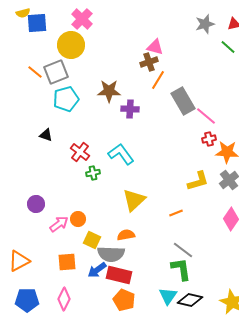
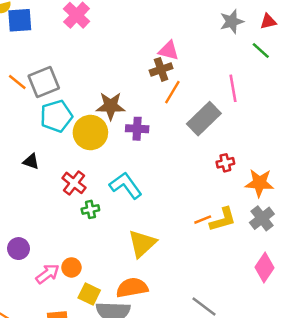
yellow circle: (71, 45) -> (90, 132), moved
gray rectangle: (183, 101) -> (204, 119), turned 76
pink line: (206, 116) -> (233, 88), moved, turned 40
red cross: (209, 139) -> (225, 163), moved
orange line: (176, 213) -> (203, 220), moved
orange semicircle: (126, 235) -> (132, 288), size x1.4

